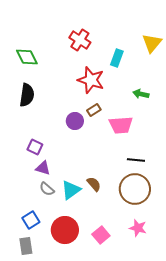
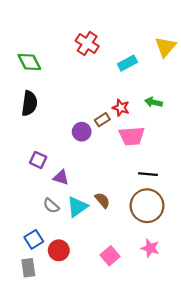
cyan rectangle: (117, 58) -> (127, 63), turned 42
red star: (91, 80) -> (121, 108), moved, size x0.6
purple triangle: (43, 168) -> (61, 177), moved
red circle: (65, 230) -> (59, 250), moved, size x0.7

